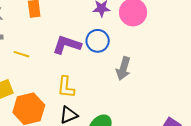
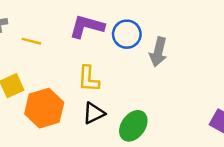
blue circle: (98, 41) -> (127, 34), moved

